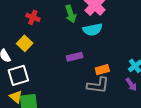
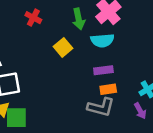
yellow square: (25, 43) -> (63, 47), moved
purple rectangle: (75, 57) -> (103, 70), moved

